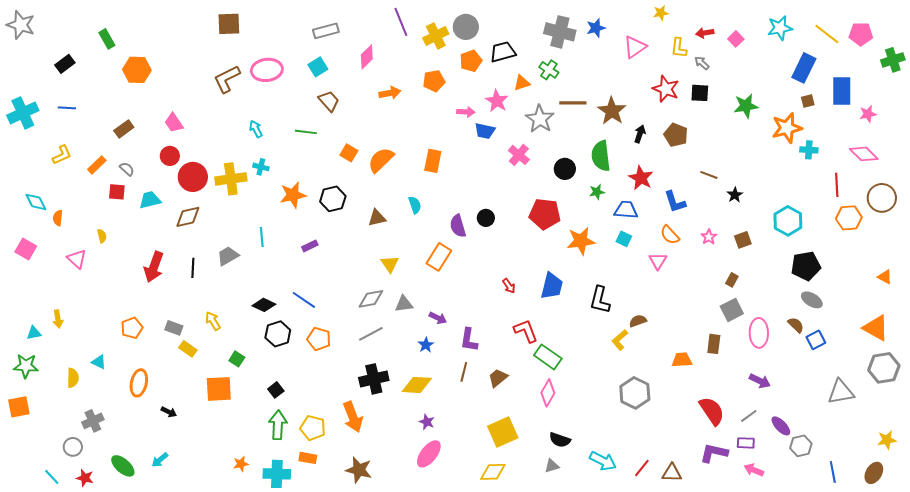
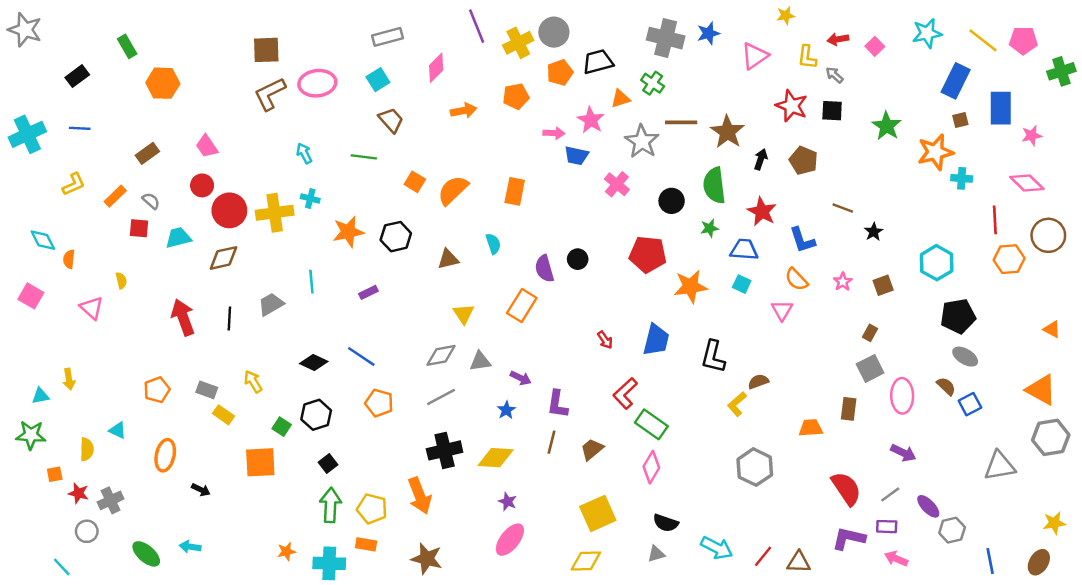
brown square: (229, 24) -> (266, 50), moved
green star: (746, 106) -> (887, 126), turned -30
red arrow: (154, 267) -> (183, 317), turned 140
red L-shape: (526, 331) -> (625, 393), turned -112
black hexagon: (278, 334) -> (316, 415), moved
orange square: (19, 407) -> (55, 474), moved, size x0.6
cyan arrow: (160, 460) -> (190, 547), turned 48
red star: (85, 478) -> (78, 493), moved

